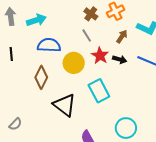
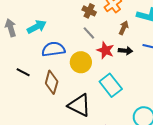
black line: (11, 54) -> (23, 72), moved, turned -48

